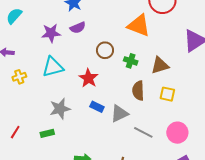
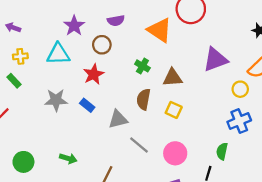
purple semicircle: (78, 28) -> (116, 21), moved
purple star: (51, 33) -> (74, 26), moved, turned 30
brown circle: (105, 50) -> (102, 45), moved
blue rectangle: (97, 107) -> (87, 105), moved
green rectangle: (47, 133) -> (14, 81), moved, turned 48

